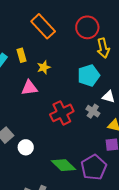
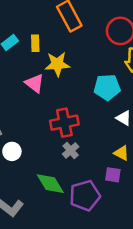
yellow star: (44, 67) -> (57, 64), size x1.5
pink triangle: (29, 88) -> (35, 83), turned 30
gray cross: (93, 111) -> (71, 150), moved

